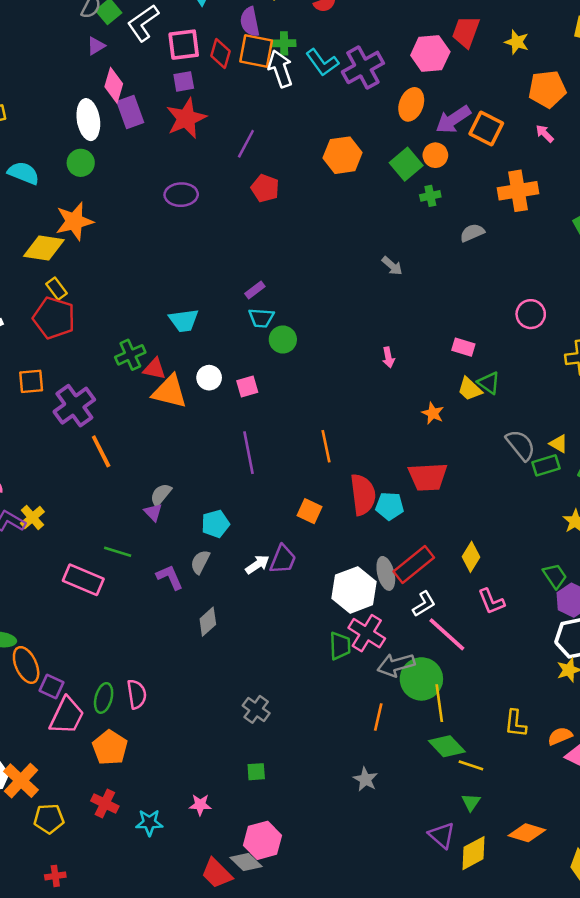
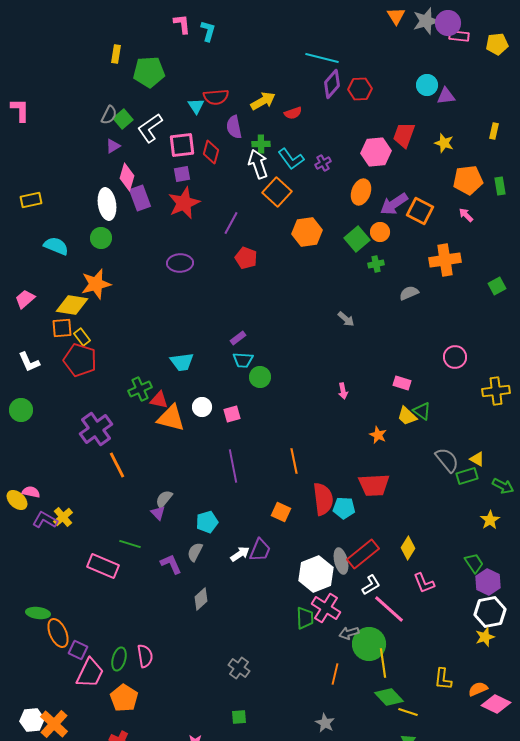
orange square: (256, 51) -> (277, 192), moved, turned 32
purple cross: (363, 67) -> (323, 163), size x0.5
orange square: (31, 381) -> (62, 328), moved
gray arrow: (396, 665) -> (349, 633), size x0.7

